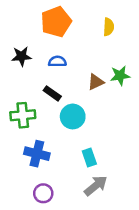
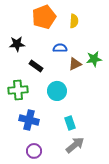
yellow semicircle: (109, 27) -> (74, 21), moved
blue semicircle: (57, 61) -> (60, 48), moved
black rectangle: (52, 93) -> (36, 66), moved

